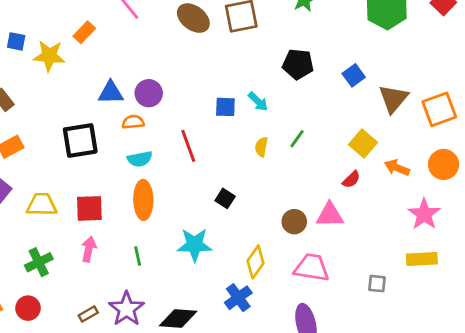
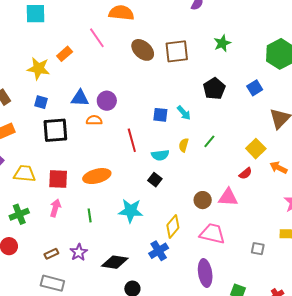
blue square: (16, 41) -> (41, 102), moved
black pentagon: (298, 64) -> (214, 89), turned 30
blue square: (354, 75) -> (255, 88), moved
cyan semicircle: (140, 159) -> (160, 155), moved
orange ellipse: (143, 200) -> (97, 176), turned 72
purple star: (127, 309) -> (79, 252), size x0.7

